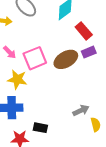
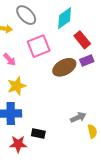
pink square: (35, 58) -> (39, 46), moved
yellow star: (17, 79) -> (17, 86), turned -30

